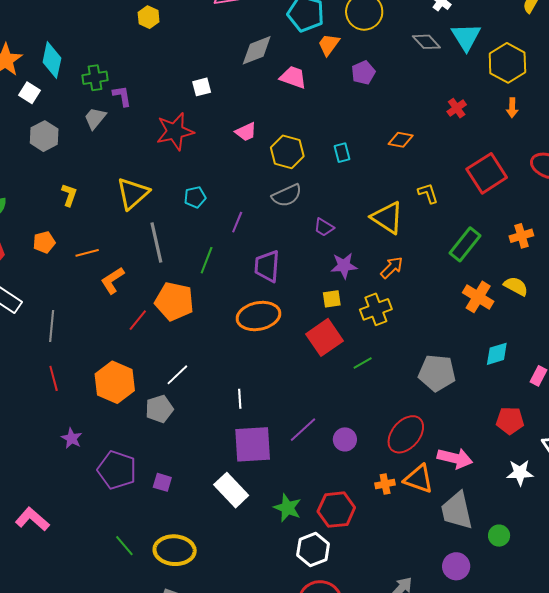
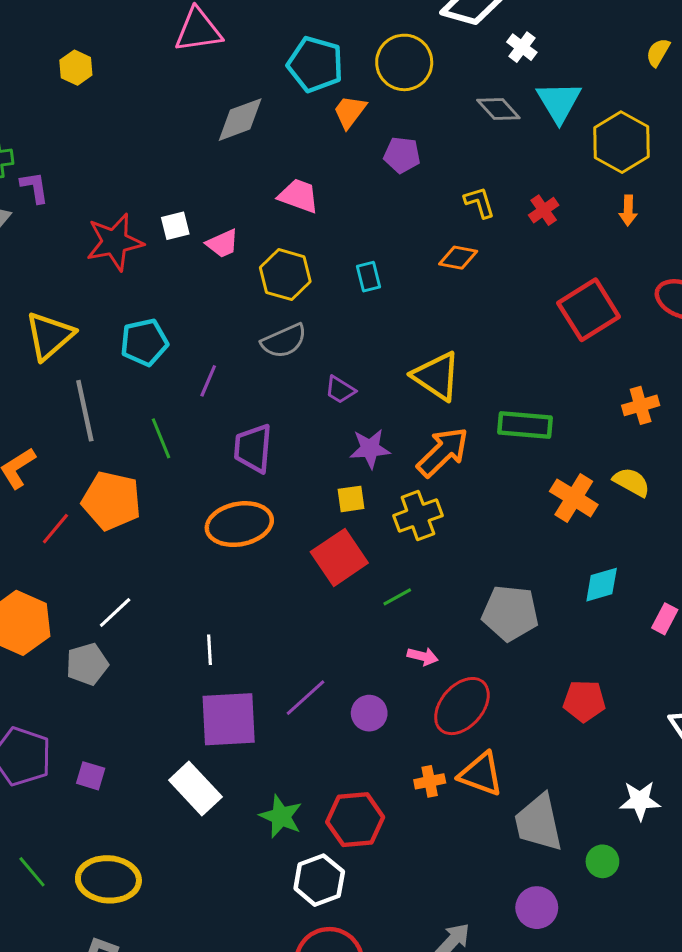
purple pentagon: (363, 73) -> (402, 155), turned 30
pink trapezoid: (293, 77) -> (299, 196), moved
white square: (202, 87) -> (175, 226), moved
yellow L-shape: (428, 193) -> (479, 202), moved
cyan pentagon: (195, 197) -> (144, 342), size x1.4
green rectangle: (465, 244) -> (525, 425), moved, turned 56
green line: (207, 260) -> (161, 438), turned -44
orange arrow: (392, 268) -> (443, 452), size x1.5
red pentagon: (510, 421) -> (584, 701), moved
pink arrow: (455, 458) -> (423, 656), moved, size x0.6
white star: (520, 473) -> (640, 801), moved

